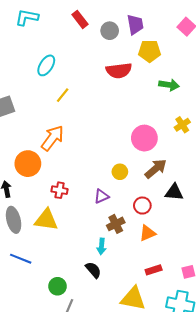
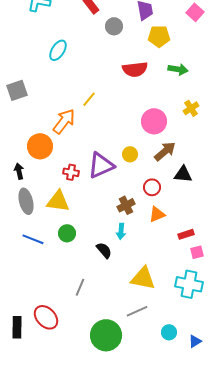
gray circle: (110, 31) -> (114, 26), moved
red semicircle: (119, 71) -> (135, 69), moved
yellow line: (63, 95) -> (89, 99), moved
purple triangle: (101, 196) -> (101, 165), moved, size x1.8
cyan arrow: (101, 246) -> (121, 231), moved
red rectangle: (154, 270) -> (186, 234), moved
green circle: (58, 286) -> (67, 233), moved

